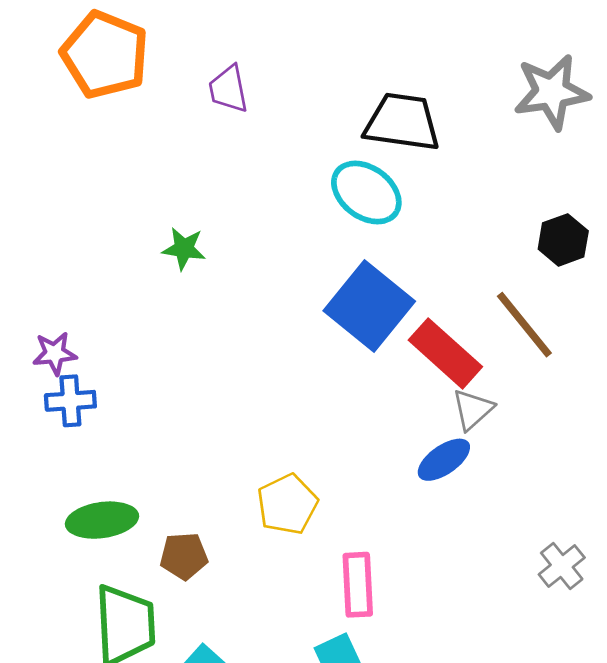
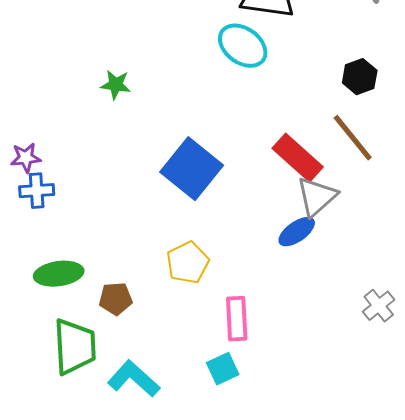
black hexagon: (563, 240) -> (360, 77), moved
blue square: (369, 306) -> (192, 169), moved
gray triangle: (473, 409) -> (317, 197), size x1.4

